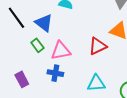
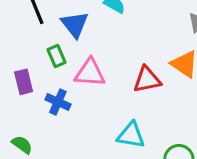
blue cross: (55, 73) -> (58, 102), moved
purple rectangle: (22, 79) -> (24, 82), moved

